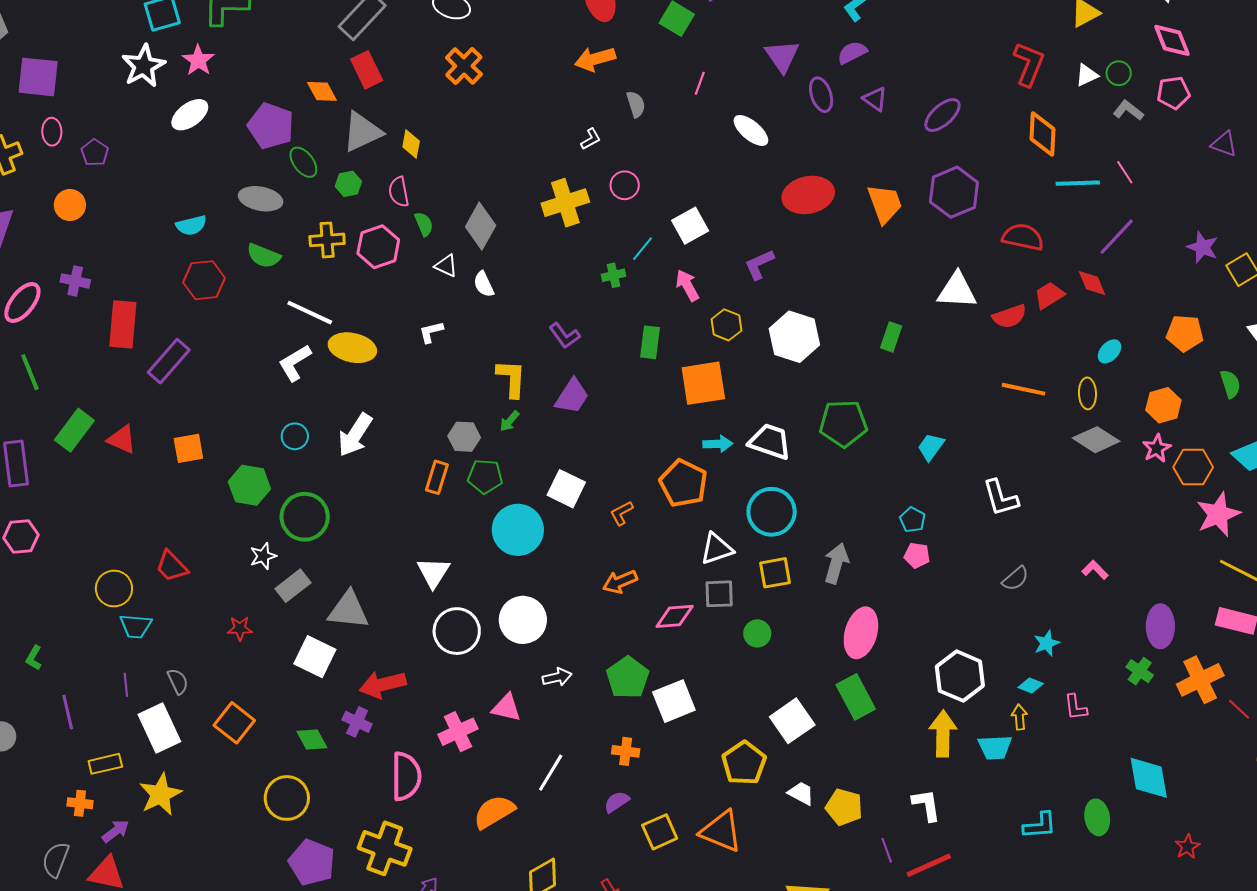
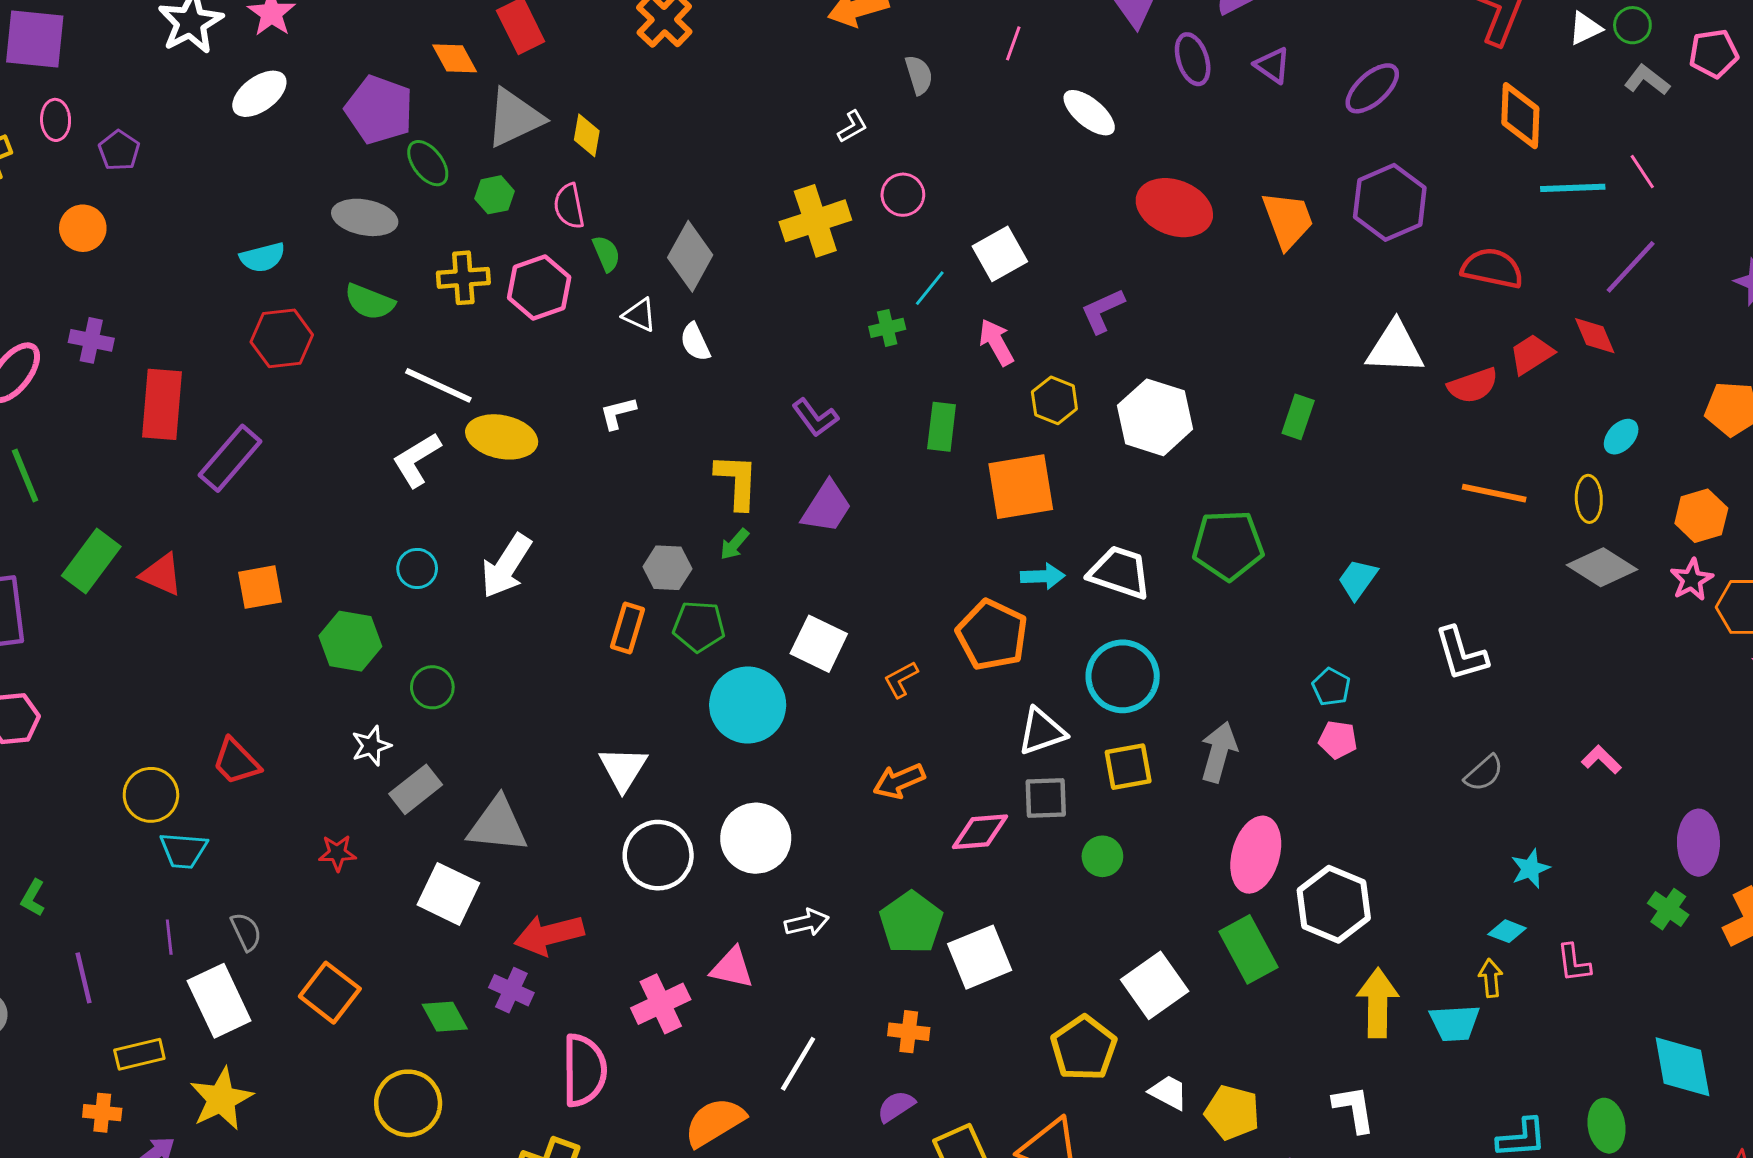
red ellipse: (808, 195) -> (1174, 208), turned 33
green circle: (305, 517) -> (432, 687), size x0.6
white hexagon: (960, 676) -> (1334, 904), moved

